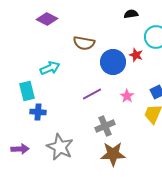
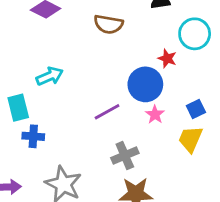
brown semicircle: (84, 43) -> (108, 24), moved
blue circle: (113, 62) -> (145, 84), moved

